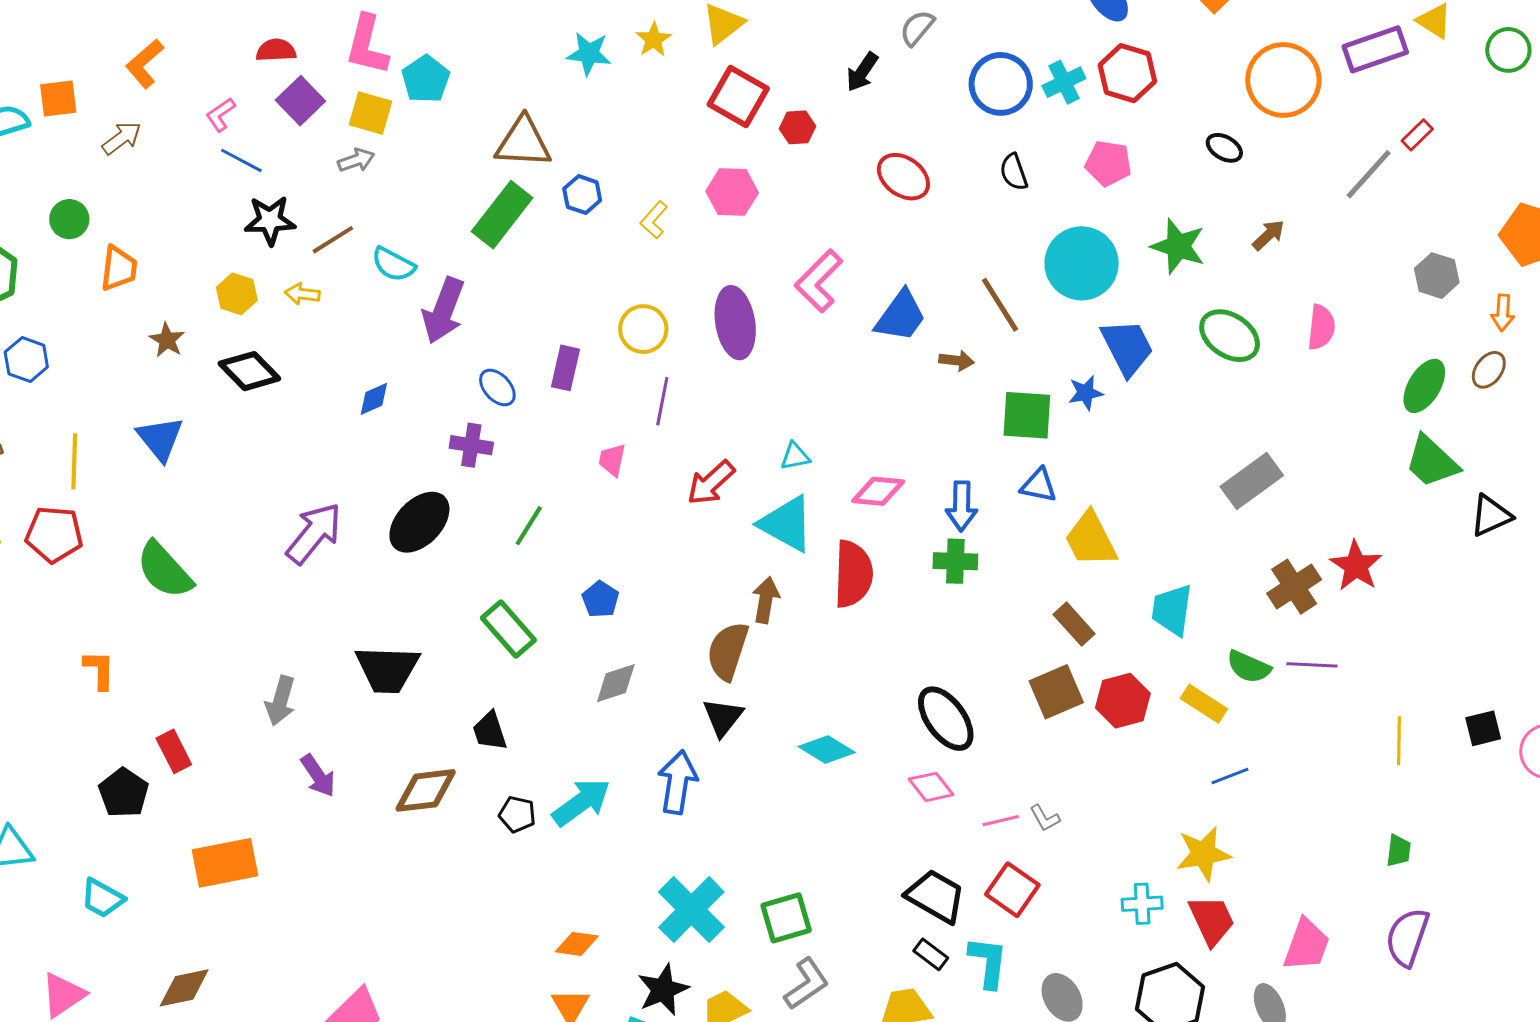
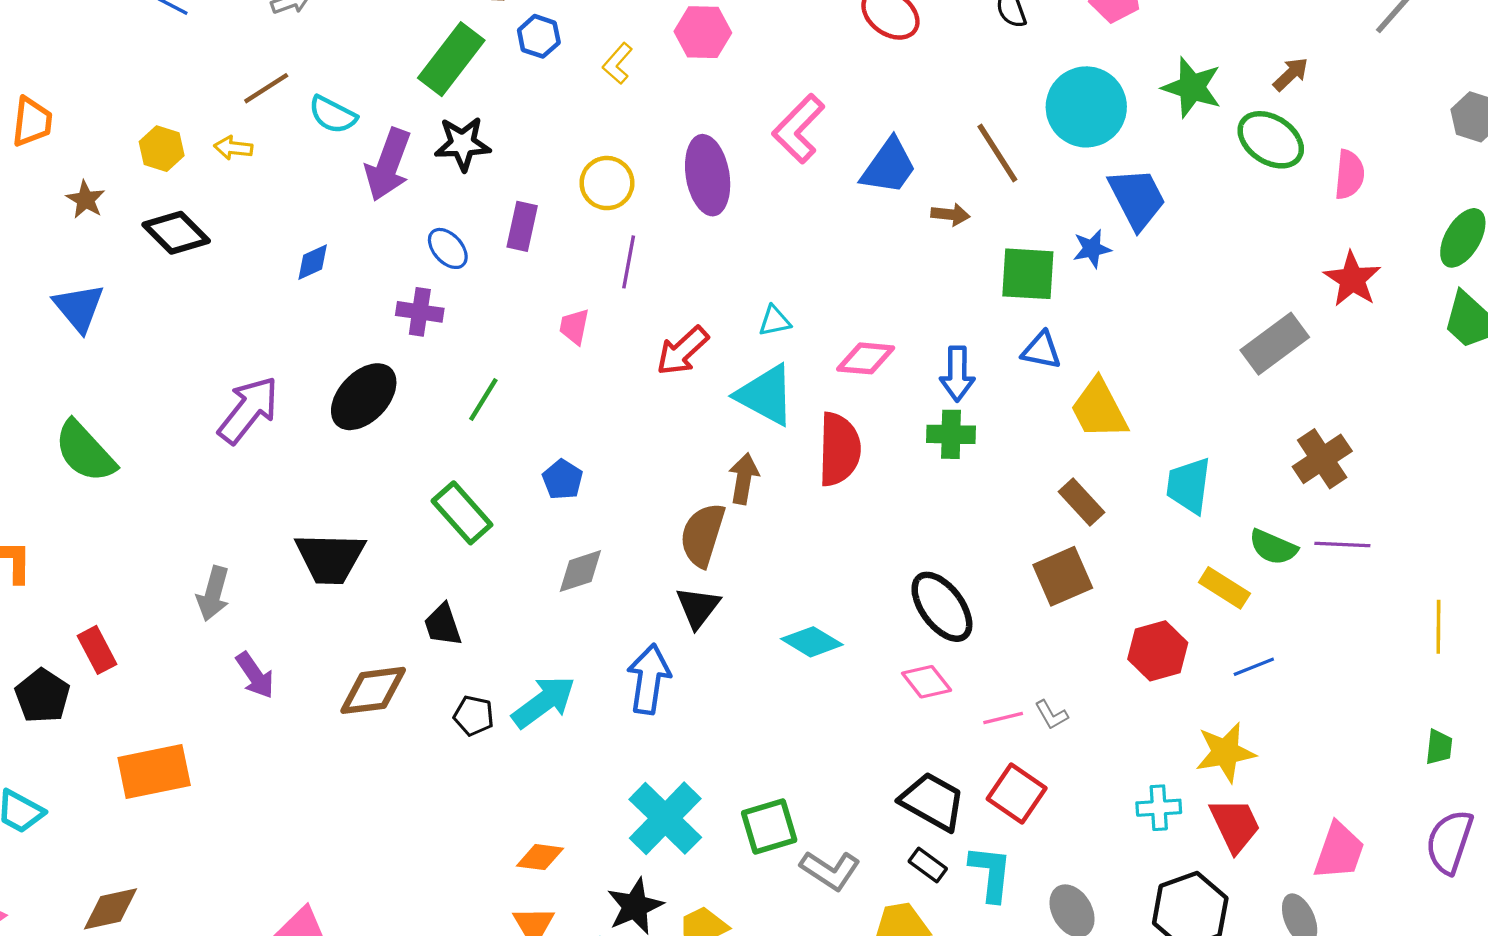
black star: (270, 220) -> (463, 144), moved
green ellipse: (1230, 336) -> (1271, 140), moved
red star: (1356, 566) -> (1352, 279), moved
red hexagon: (1123, 701) -> (1158, 651), moved
gray L-shape: (806, 984) -> (830, 870), moved, turned 68

